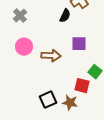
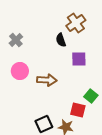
black semicircle: (65, 16) -> (61, 40), turned 136
purple square: (79, 44) -> (79, 59), moved

